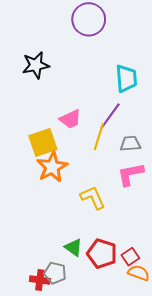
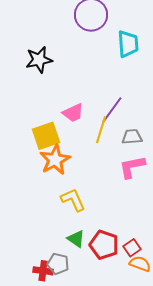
cyan trapezoid: (126, 78) -> (128, 44), moved
yellow L-shape: (93, 198) -> (73, 200), moved

